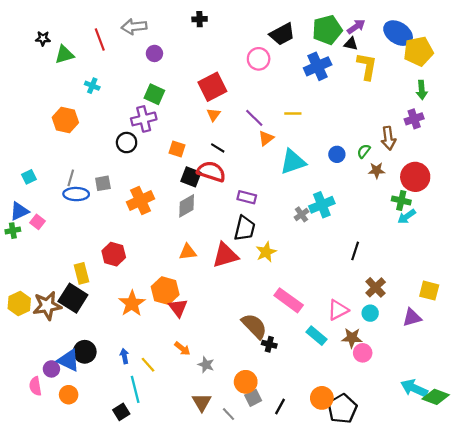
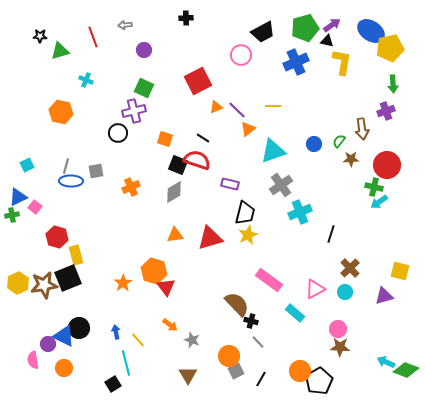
gray arrow: (134, 27) -> (125, 25), size x0.6
orange triangle: (213, 115) -> (216, 107), moved, turned 32
orange cross: (141, 200) -> (131, 187), size x0.7
cyan cross: (322, 205) -> (300, 212), moved
gray cross: (301, 214) -> (281, 185), moved, size x1.6
black trapezoid: (245, 228) -> (245, 213), moved
red hexagon: (114, 254) -> (57, 237), moved
black square: (73, 298) -> (68, 278), turned 36
orange star: (132, 303) -> (123, 283), size x0.7
brown star: (352, 338) -> (340, 347), moved
cyan arrow: (414, 388) -> (386, 362), size x0.7
gray line: (228, 414) -> (258, 342), moved

